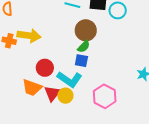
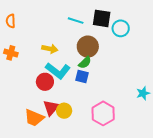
yellow arrow: (29, 36) -> (50, 49), moved, size x0.7
cyan L-shape: (70, 79) -> (58, 71), moved
orange trapezoid: (32, 88) -> (34, 118), moved

